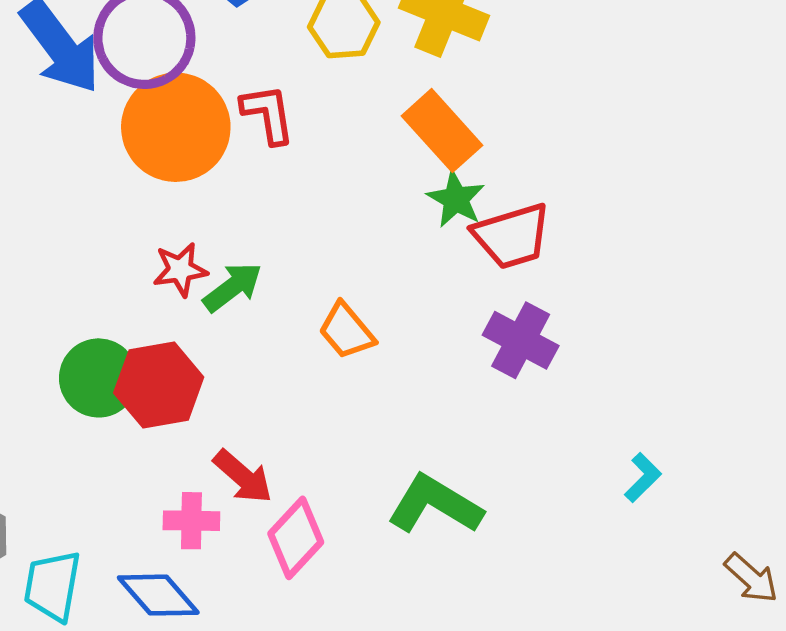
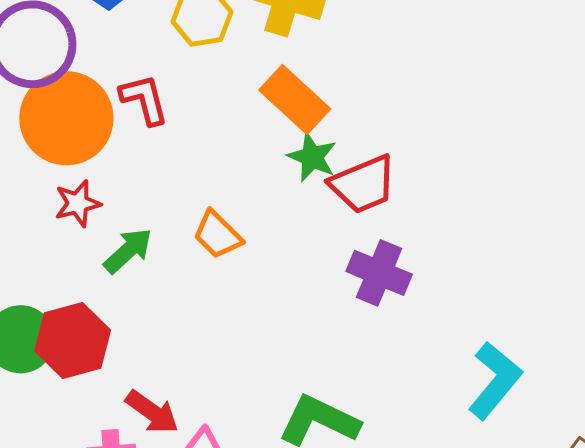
red star: (180, 270) -> (78, 203), moved
orange trapezoid: (346, 331) -> (218, 235), moved
cyan L-shape: (643, 477) -> (495, 380), size x1.8

